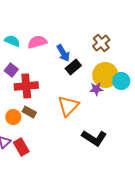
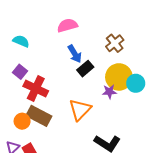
pink semicircle: (37, 42) -> (67, 25), moved
red cross: (26, 86) -> (36, 89), turned 30
brown rectangle: (29, 112) -> (39, 116), size x1.6

